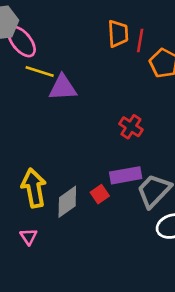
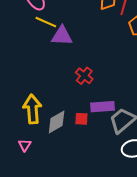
red cross: (131, 127) -> (84, 76), moved
red square: (100, 194) -> (81, 119), turned 32

